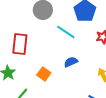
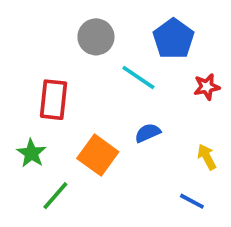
orange square: (44, 74) -> (98, 155), size x1.5

